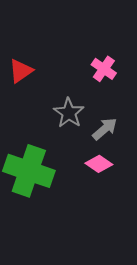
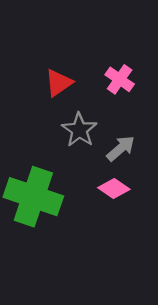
red triangle: (21, 71) -> (59, 83), moved

